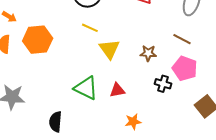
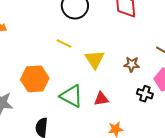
yellow line: (90, 28) -> (64, 44), moved
orange hexagon: (38, 40) -> (35, 79), moved

